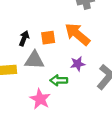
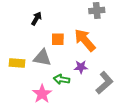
black arrow: (24, 38) -> (36, 19), moved

